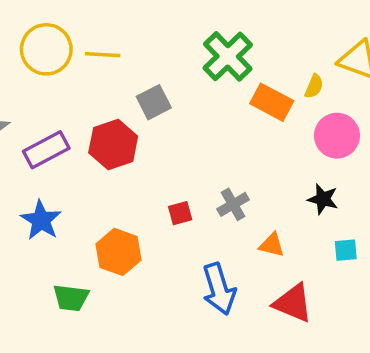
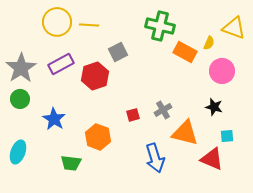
green cross: (228, 56) -> (160, 26), turned -32
purple rectangle: (46, 150) -> (61, 64), moved
orange triangle: (272, 245) -> (185, 133), size x1.8
red triangle: (293, 303) -> (212, 159), moved

